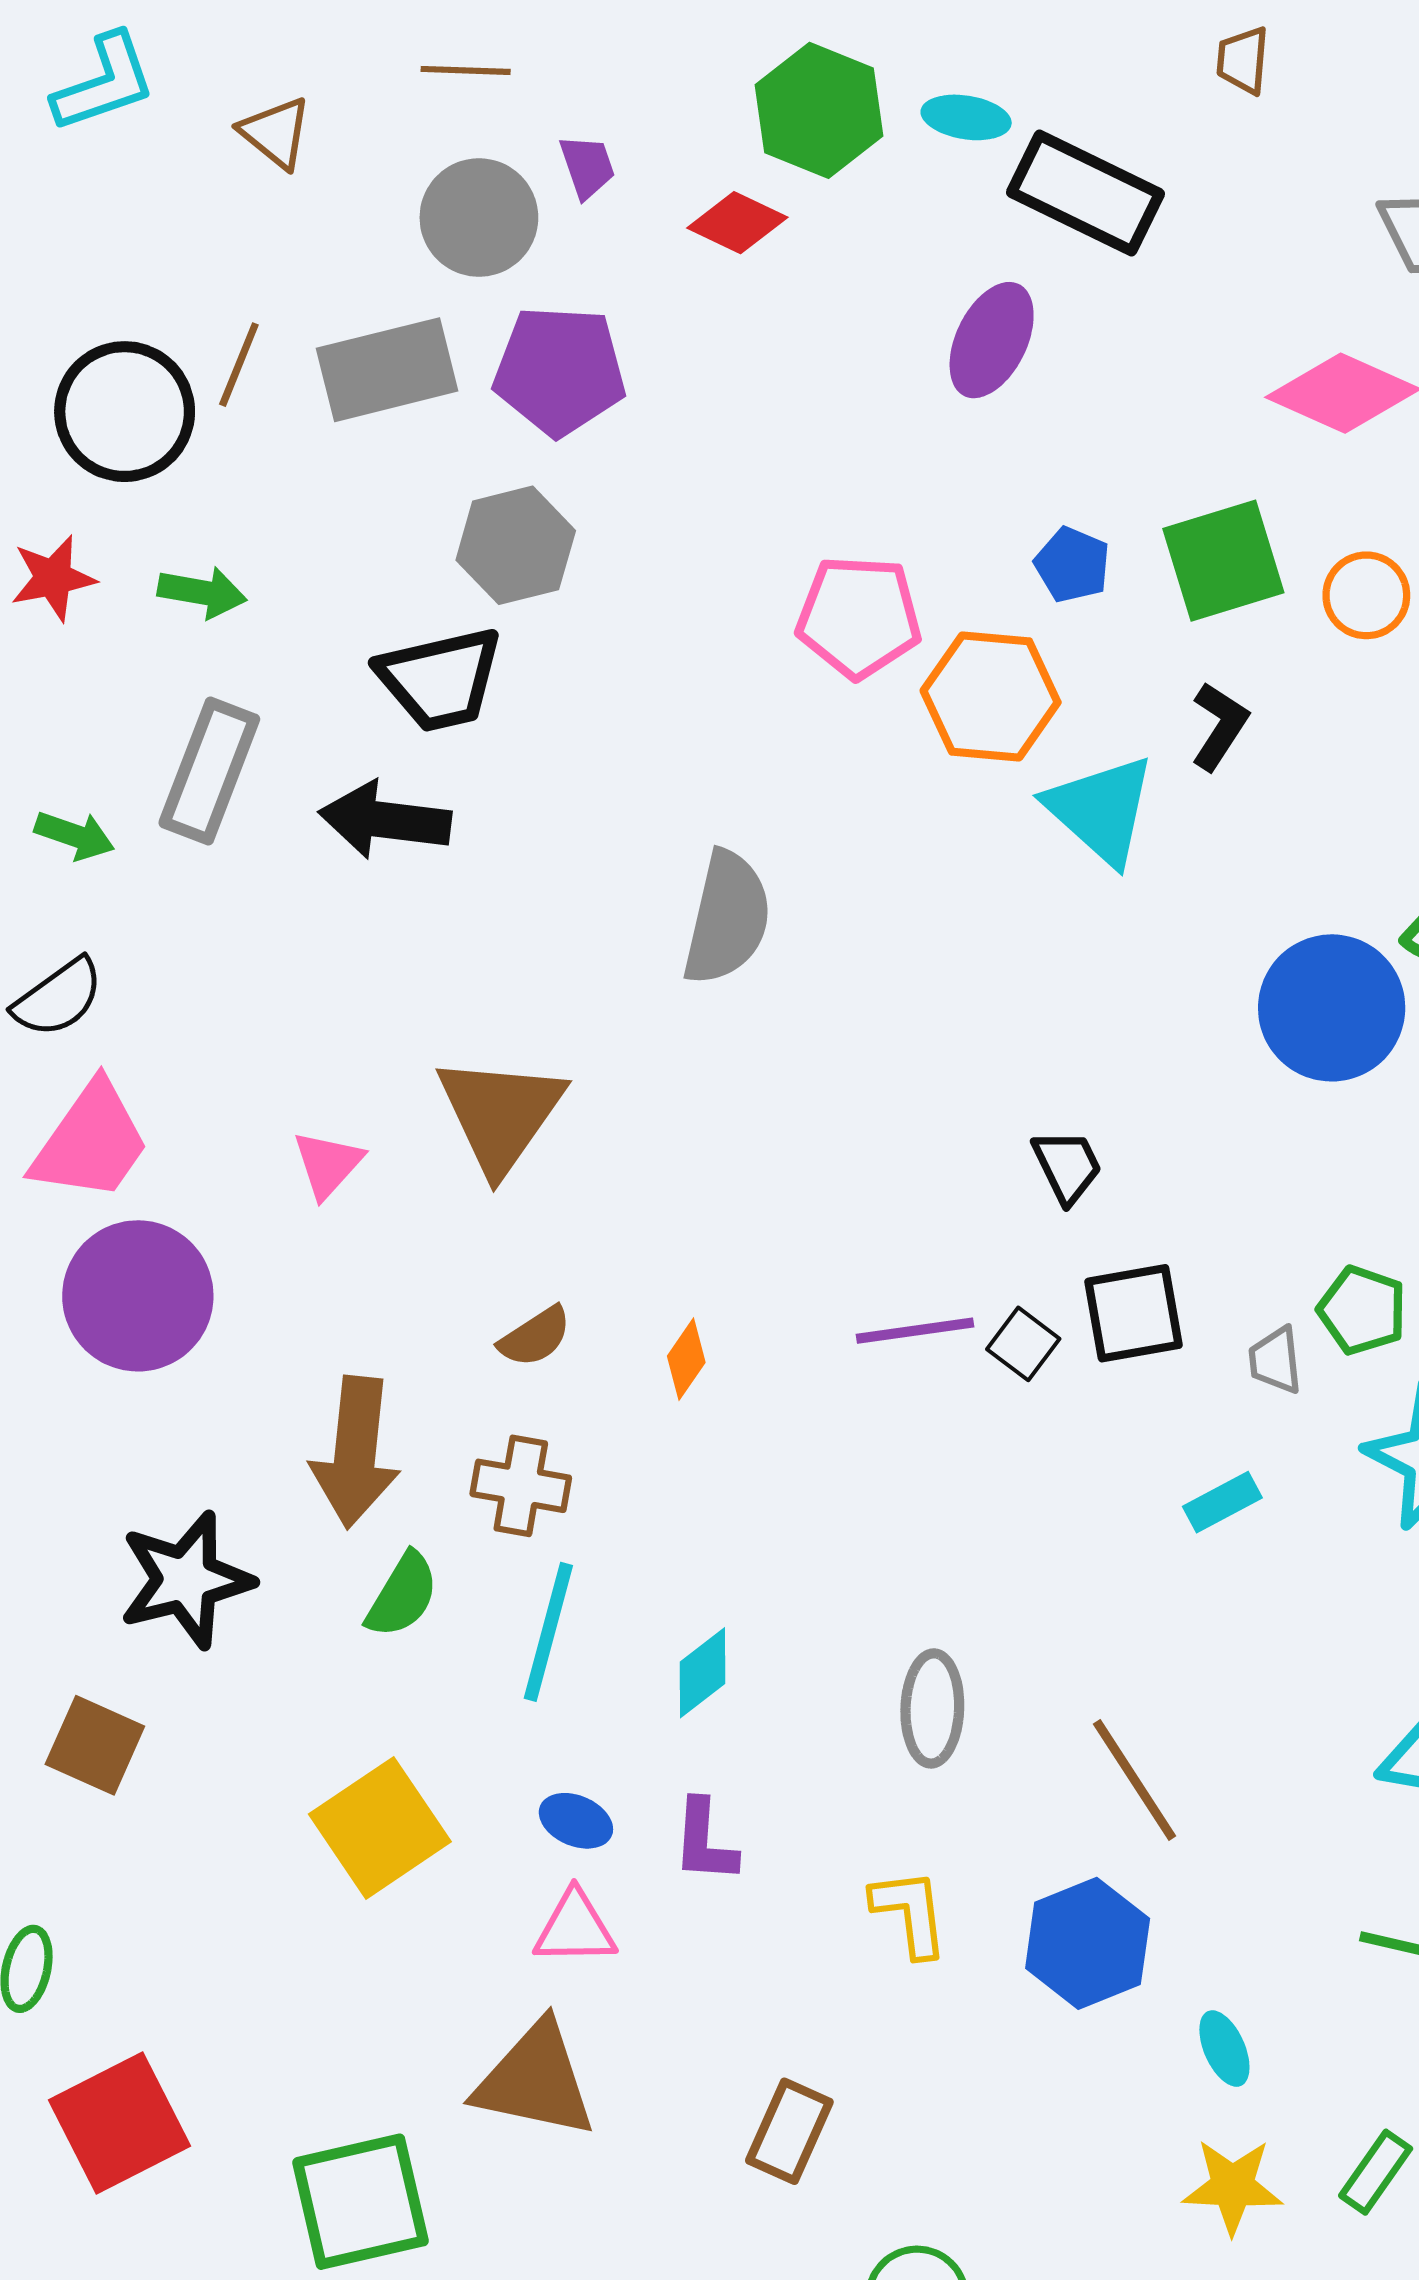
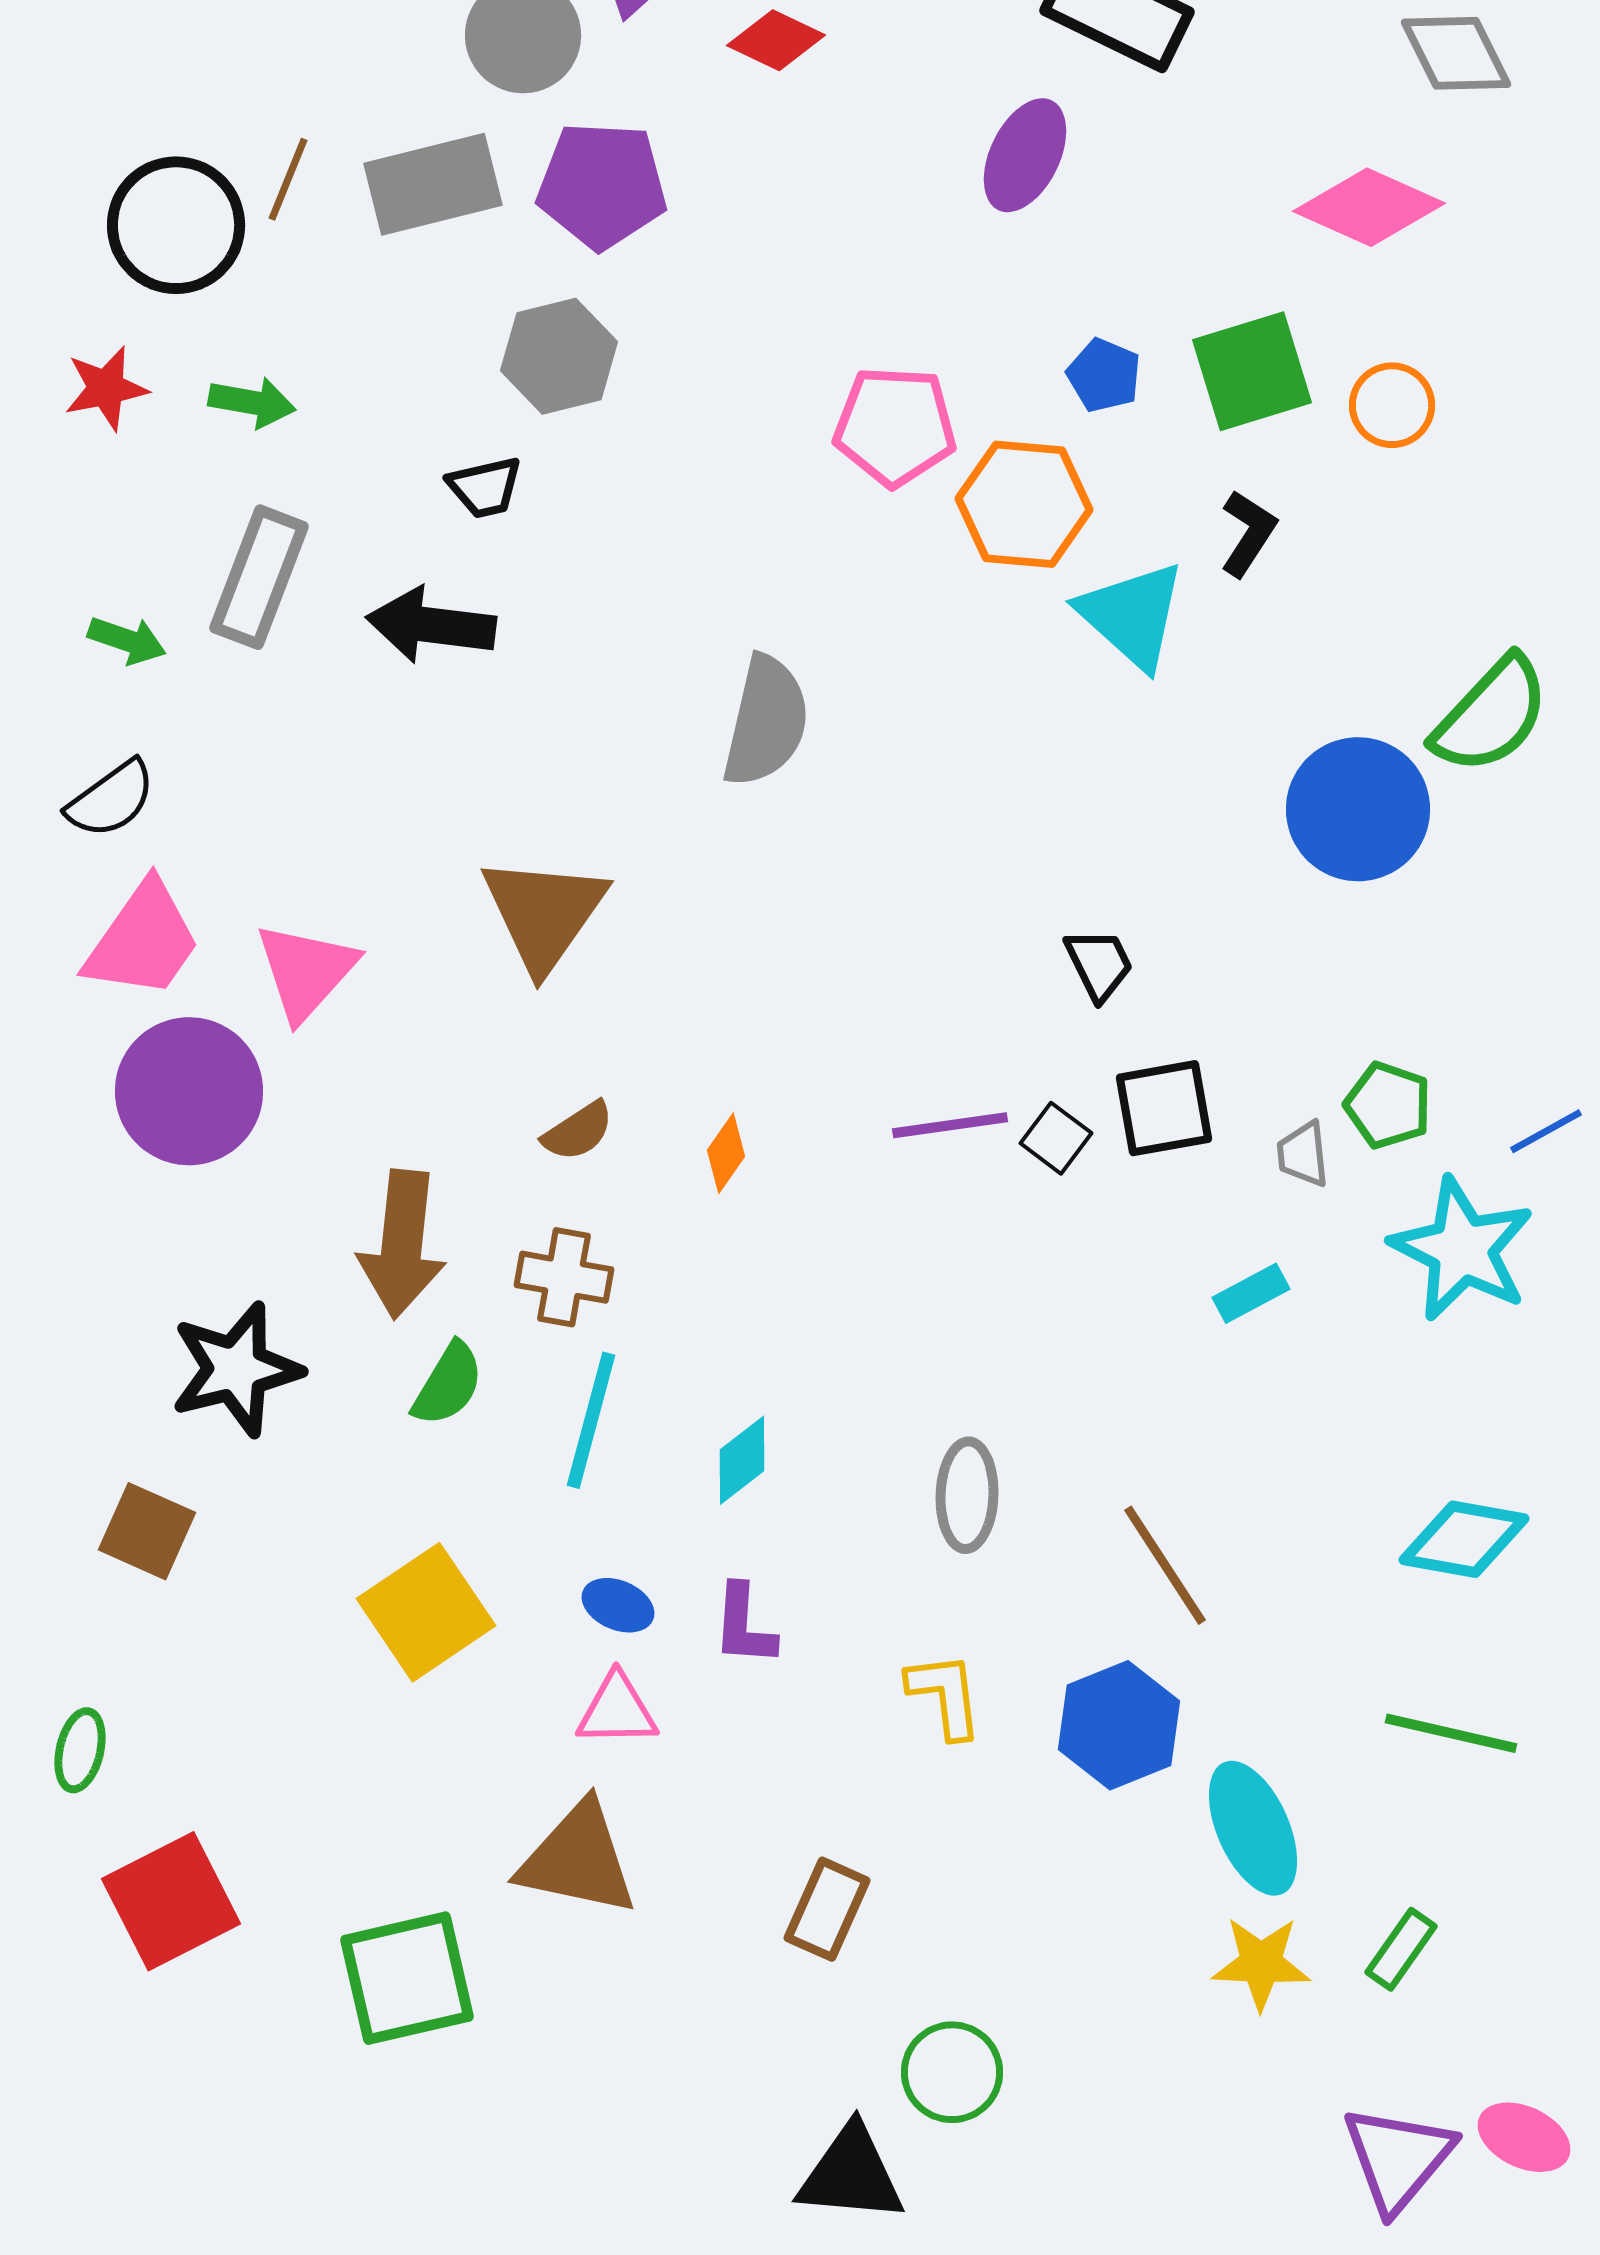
black trapezoid: (440, 679) -> (485, 487), size x0.6
pink triangle: (328, 1164) -> (306, 971), moved, size x1.5
cyan ellipse: (1224, 2049) -> (1253, 1828), size x1.8

